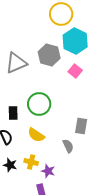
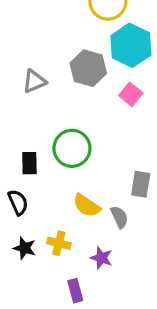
gray triangle: (16, 63) -> (34, 81), size x0.7
yellow semicircle: (36, 135) -> (87, 206), moved
purple star: (48, 171) -> (101, 258), moved

